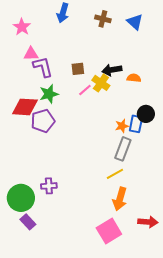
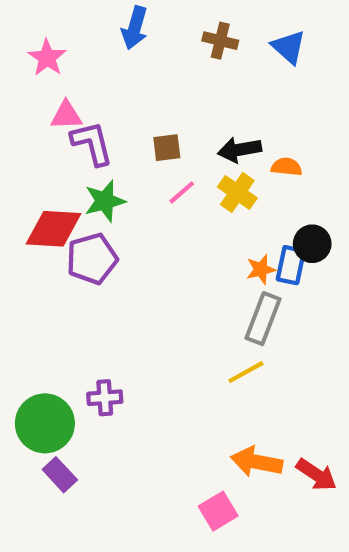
yellow cross: (101, 83) -> (237, 192), moved
orange arrow: (120, 199) -> (257, 462), moved, turned 85
red arrow: (148, 222) -> (316, 475), turned 30
pink square: (109, 231) -> (218, 511), moved, size x0.7

